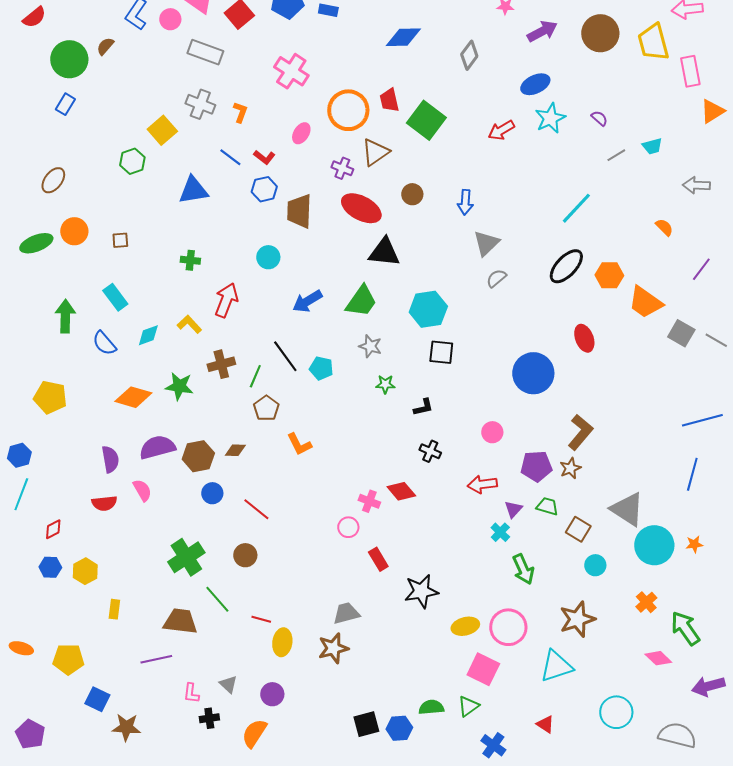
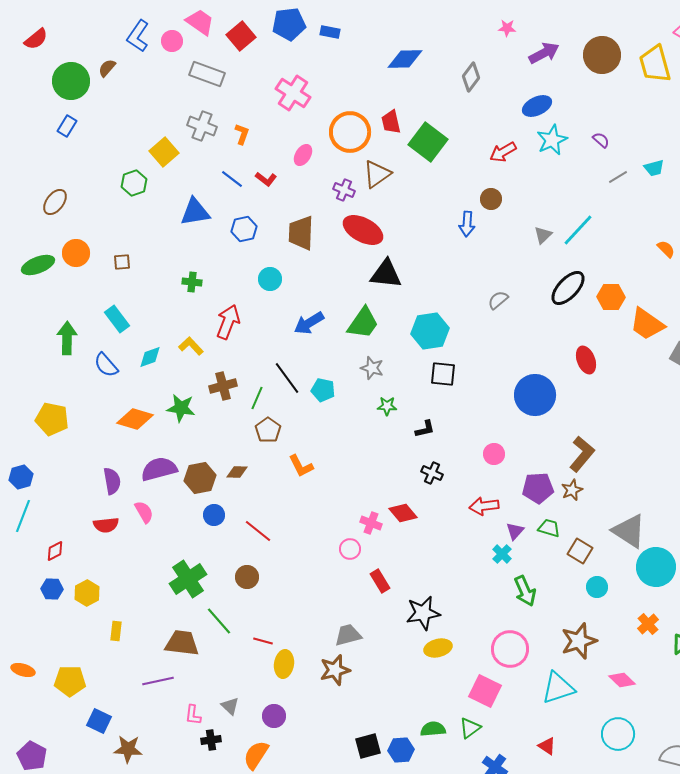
blue hexagon: (264, 189) -> (244, 229), moved
brown circle: (412, 194) -> (491, 199), moved
gray triangle: (486, 243) -> (543, 235), moved, size x0.7
yellow ellipse: (465, 626) -> (438, 648), moved
pink diamond: (658, 658) -> (622, 680), moved

